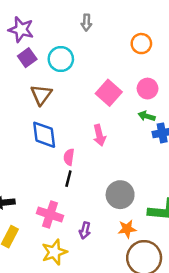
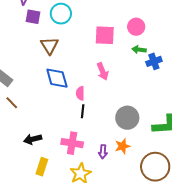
purple square: (27, 58) -> (33, 17), turned -35
pink square: (109, 93) -> (105, 35), turned -30
orange star: (127, 229) -> (122, 146), moved

